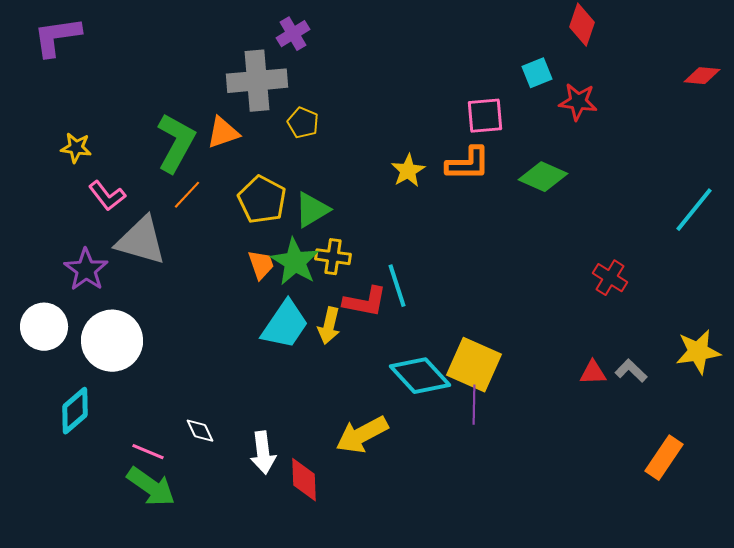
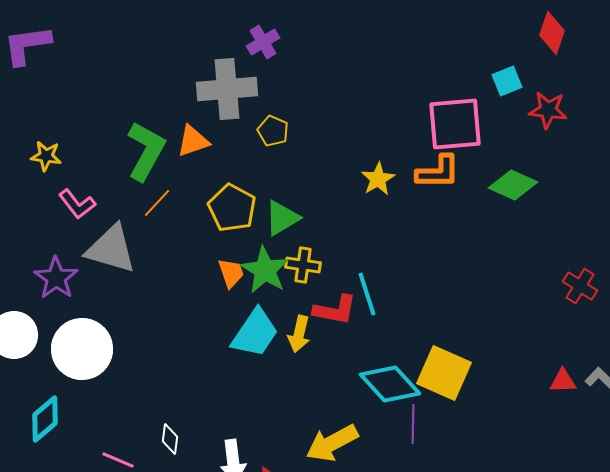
pink square: (485, 116) -> (455, 124), size x1.5
purple line: (474, 405) -> (413, 424), moved
white diamond: (200, 431) -> (170, 439), turned 32

